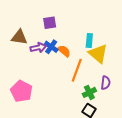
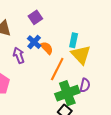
purple square: (50, 23) -> (35, 17), turned -32
purple arrow: (38, 48) -> (19, 55), moved, turned -105
green cross: (89, 92) -> (67, 93), size x1.6

